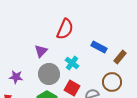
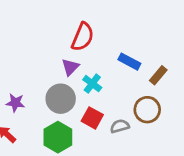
purple triangle: (41, 51) -> (70, 67), moved

